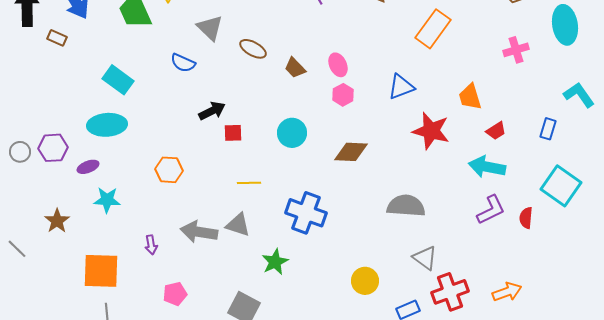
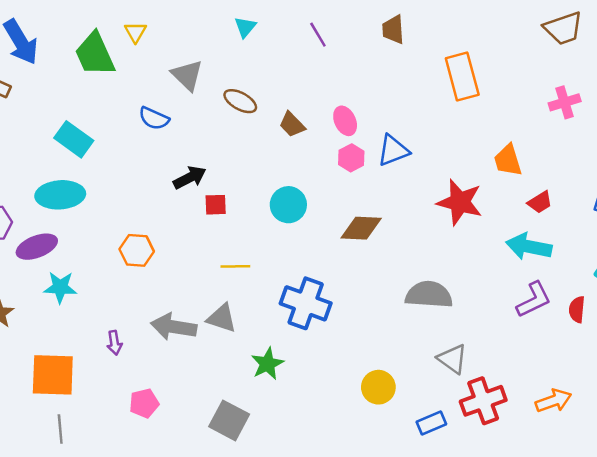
orange rectangle: (433, 29) -> (462, 76), turned -51
blue triangle: (401, 87) -> (393, 150), moved
purple ellipse: (88, 167) -> (37, 247), size x1.5

